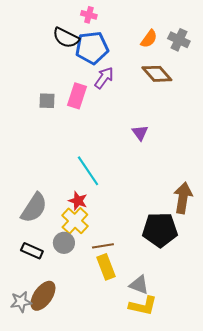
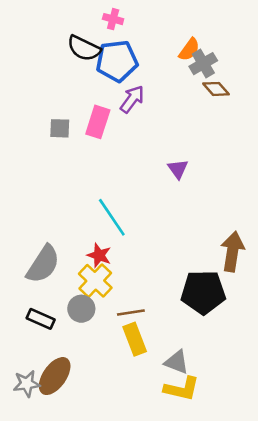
gray cross: (179, 40) -> (203, 64), moved, turned 35
brown diamond: (157, 74) -> (216, 89), moved, size x0.7

